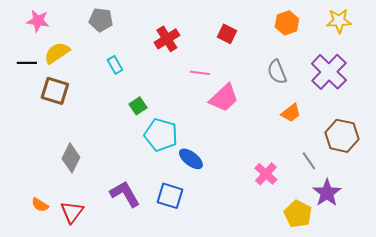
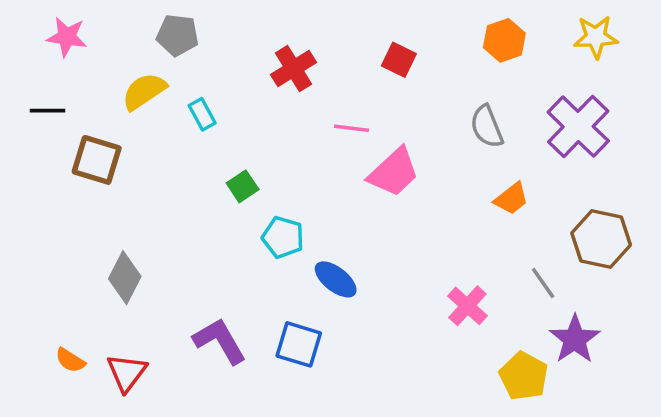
yellow semicircle: (57, 53) -> (144, 91), moved
cyan pentagon: (161, 135) -> (283, 237), size x0.7

